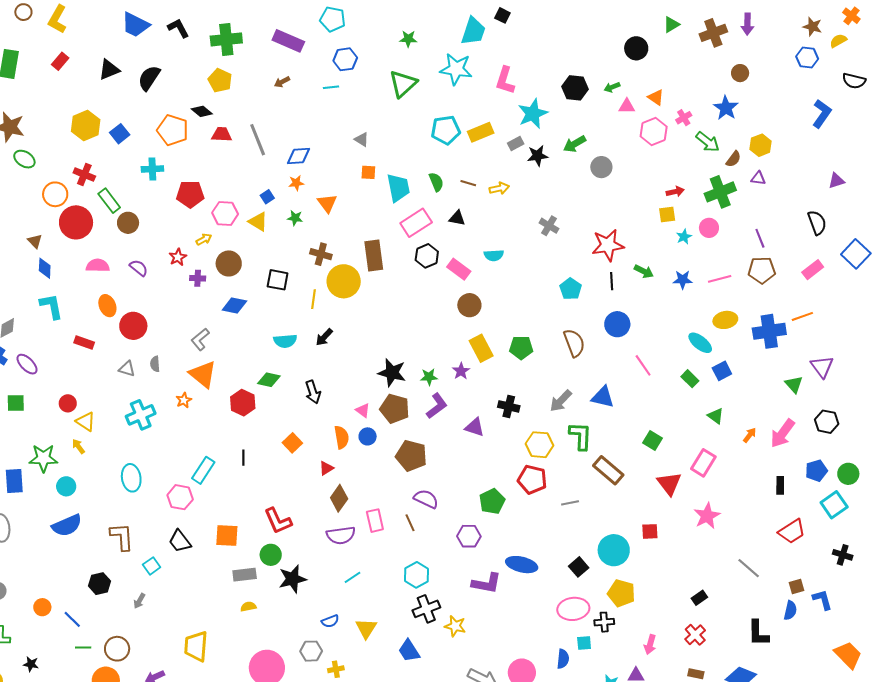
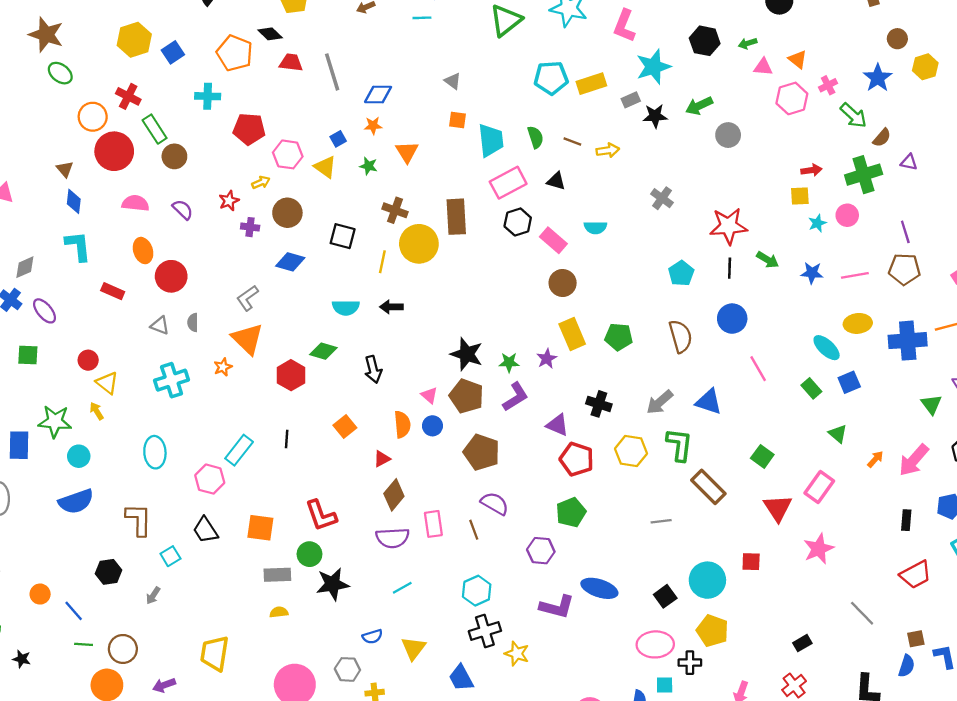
yellow hexagon: (761, 145) -> (925, 67), moved
black arrow: (324, 337) -> (391, 307), turned 42
red pentagon: (532, 480) -> (577, 459), moved

